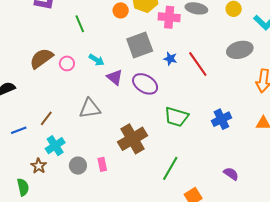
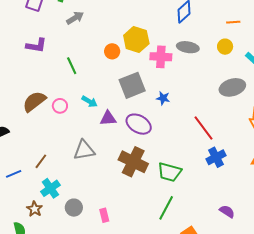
red line: (198, 64) -> (204, 128), moved
purple triangle: (115, 77) -> (108, 118), turned -42
green trapezoid: (176, 117) -> (169, 172), moved
brown cross: (132, 139) -> (133, 162), moved, turned -32
pink rectangle: (102, 164) -> (104, 215), moved

